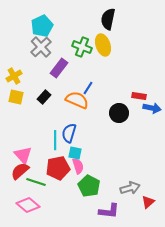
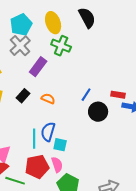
black semicircle: (108, 19) -> (87, 18), turned 140
yellow ellipse: (103, 45) -> (53, 23), moved
blue line: (88, 88) -> (86, 95), moved
orange semicircle: (77, 100) -> (48, 99), moved, size x0.6
cyan square: (75, 153) -> (60, 145), moved

